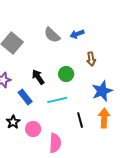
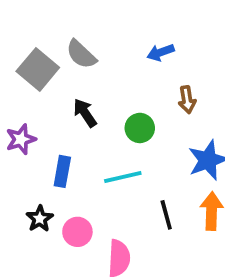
gray semicircle: (52, 35) -> (81, 54), moved
black arrow: (38, 77) -> (85, 113), moved
blue rectangle: (25, 97) -> (62, 171), turned 49

